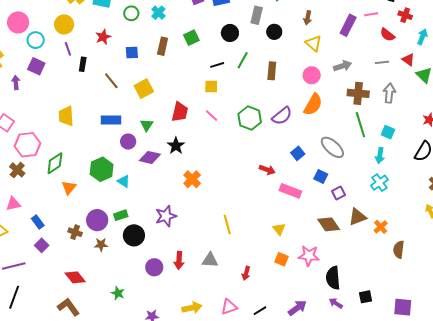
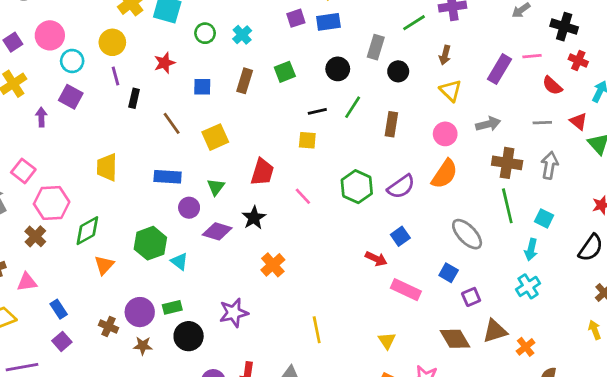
pink line: (212, 116) -> (303, 196), moved
blue square: (298, 153) -> (400, 236), moved

